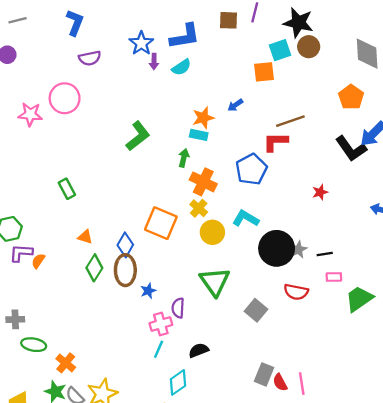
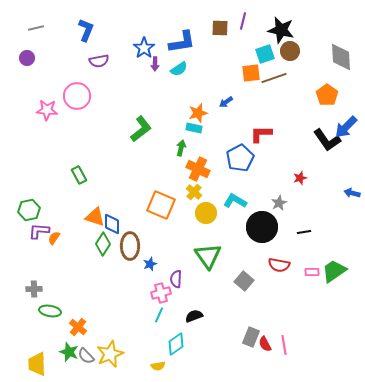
brown line: (290, 121) -> (274, 78), moved
orange triangle: (85, 237) -> (95, 217), size x1.5
blue diamond: (125, 245) -> (112, 224), moved, turned -30
gray star: (298, 250) -> (279, 203), moved
pink rectangle: (334, 277) -> (312, 272), moved

